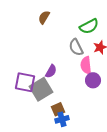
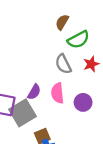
brown semicircle: (44, 17) -> (62, 22), moved
pink semicircle: (86, 65) -> (57, 93), moved

